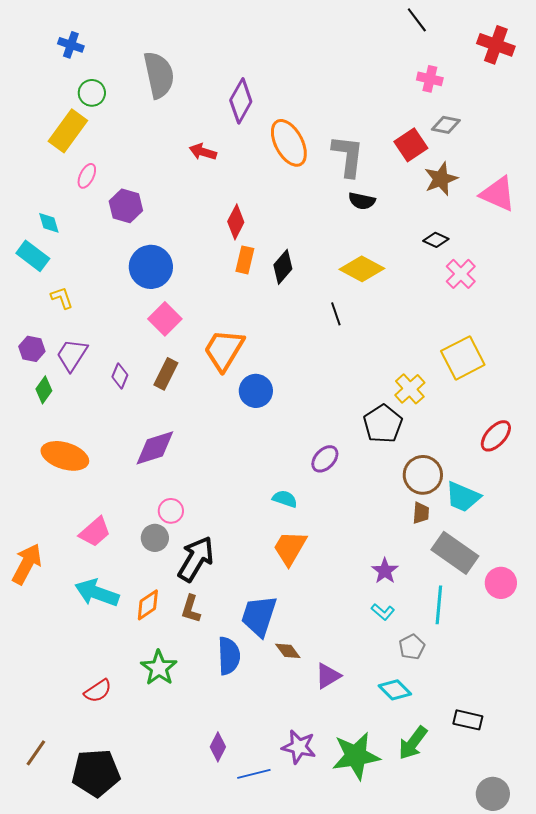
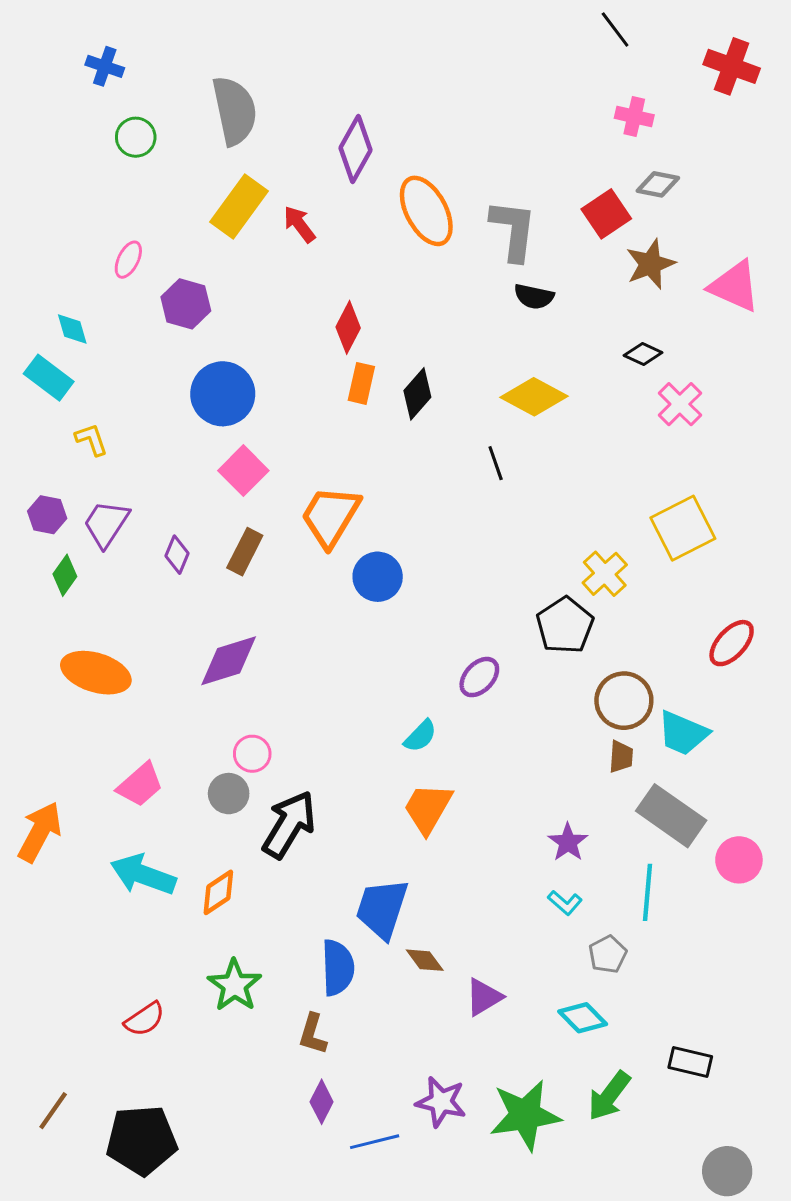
yellow rectangle: (68, 131) -> (239, 206), moved
red arrow: (203, 152) -> (299, 224), turned 36
cyan semicircle: (285, 499) -> (420, 736), turned 115
brown L-shape: (191, 609) -> (313, 1034), moved

